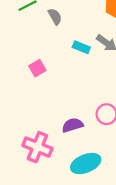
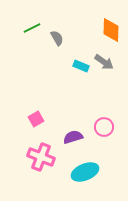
pink square: (37, 68) -> (36, 119), moved

